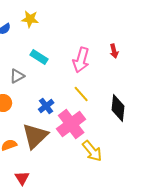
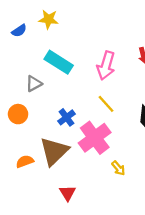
cyan rectangle: (39, 57) -> (59, 62), size x1.4
yellow arrow: (92, 151) -> (118, 168), size x0.6
red triangle: (22, 178) -> (68, 193), moved

